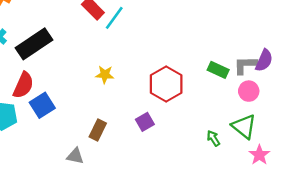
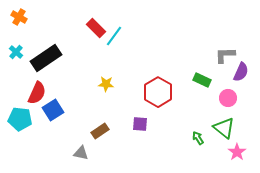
gray L-shape: (245, 65) -> (225, 55), moved
purple square: (145, 122) -> (140, 124), turned 35
brown rectangle: (98, 130) -> (100, 131), turned 30

